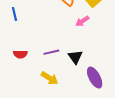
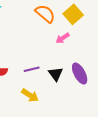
purple ellipse: (95, 78) -> (80, 74), moved

